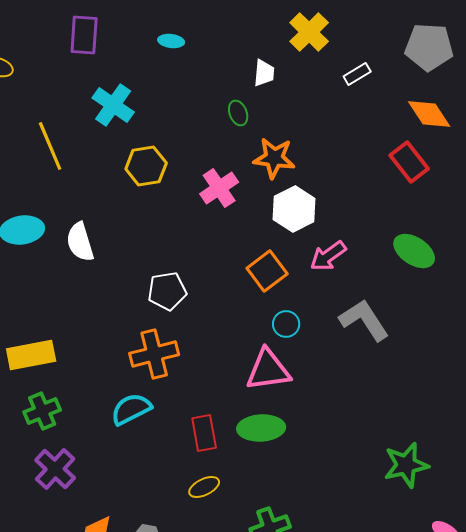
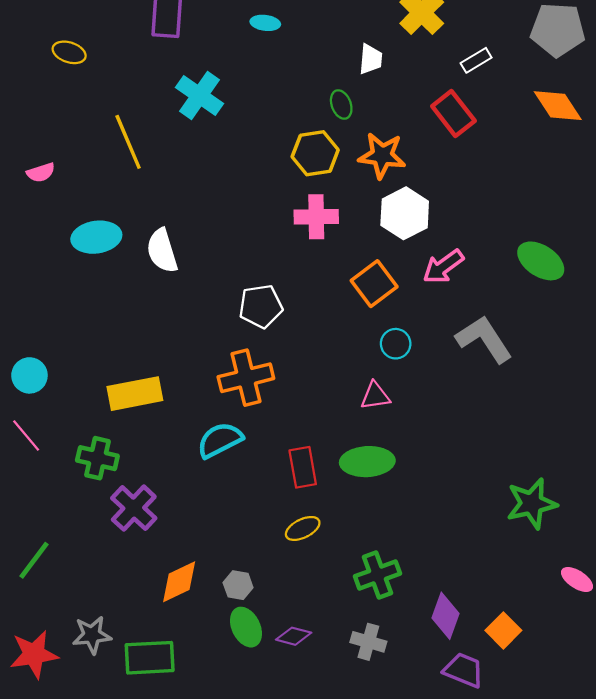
red rectangle: (409, 162) -> (453, 114), moved
yellow hexagon: (146, 166) -> (315, 153), moved
pink cross: (219, 188) -> (316, 217), moved, turned 33
yellow rectangle: (31, 355) -> (135, 394), moved
pink triangle: (268, 370) -> (375, 396), size x0.6
green cross: (42, 411) -> (97, 458), moved, turned 36

